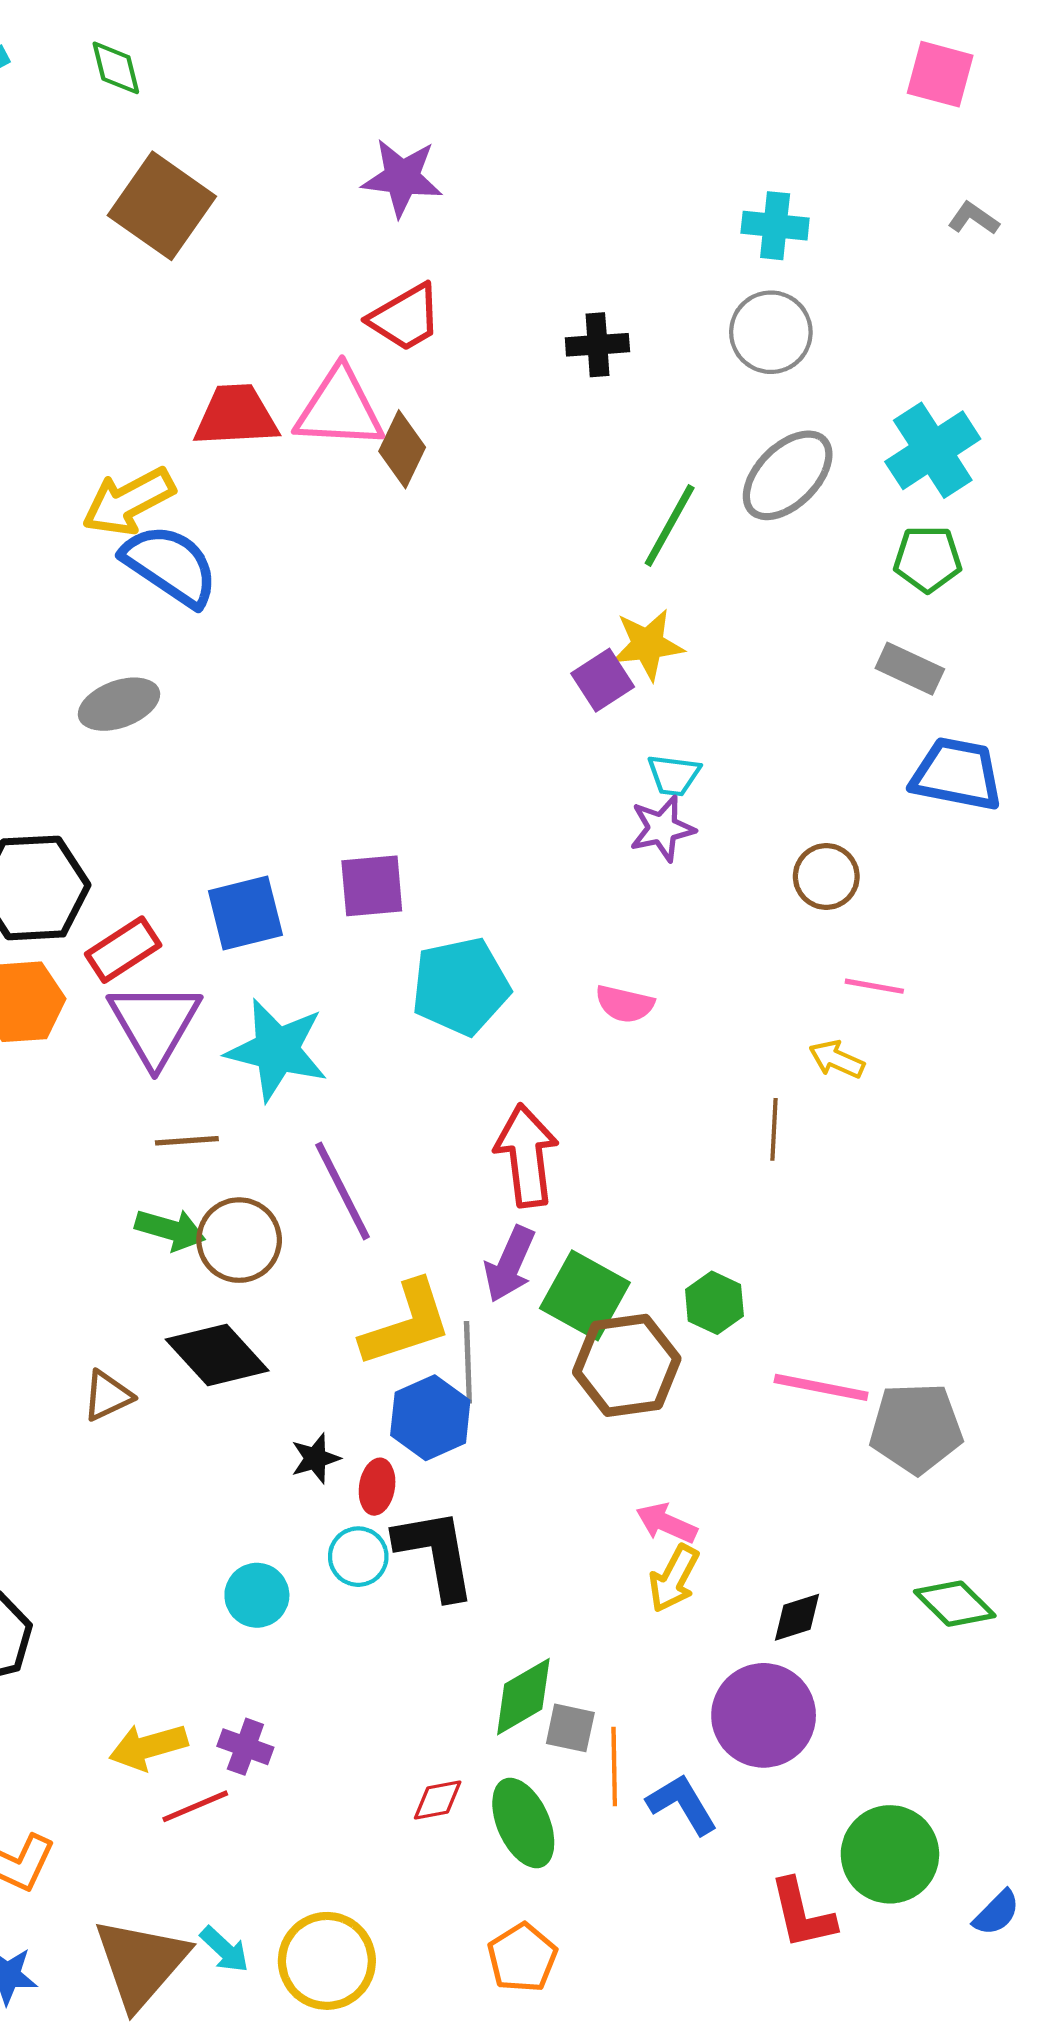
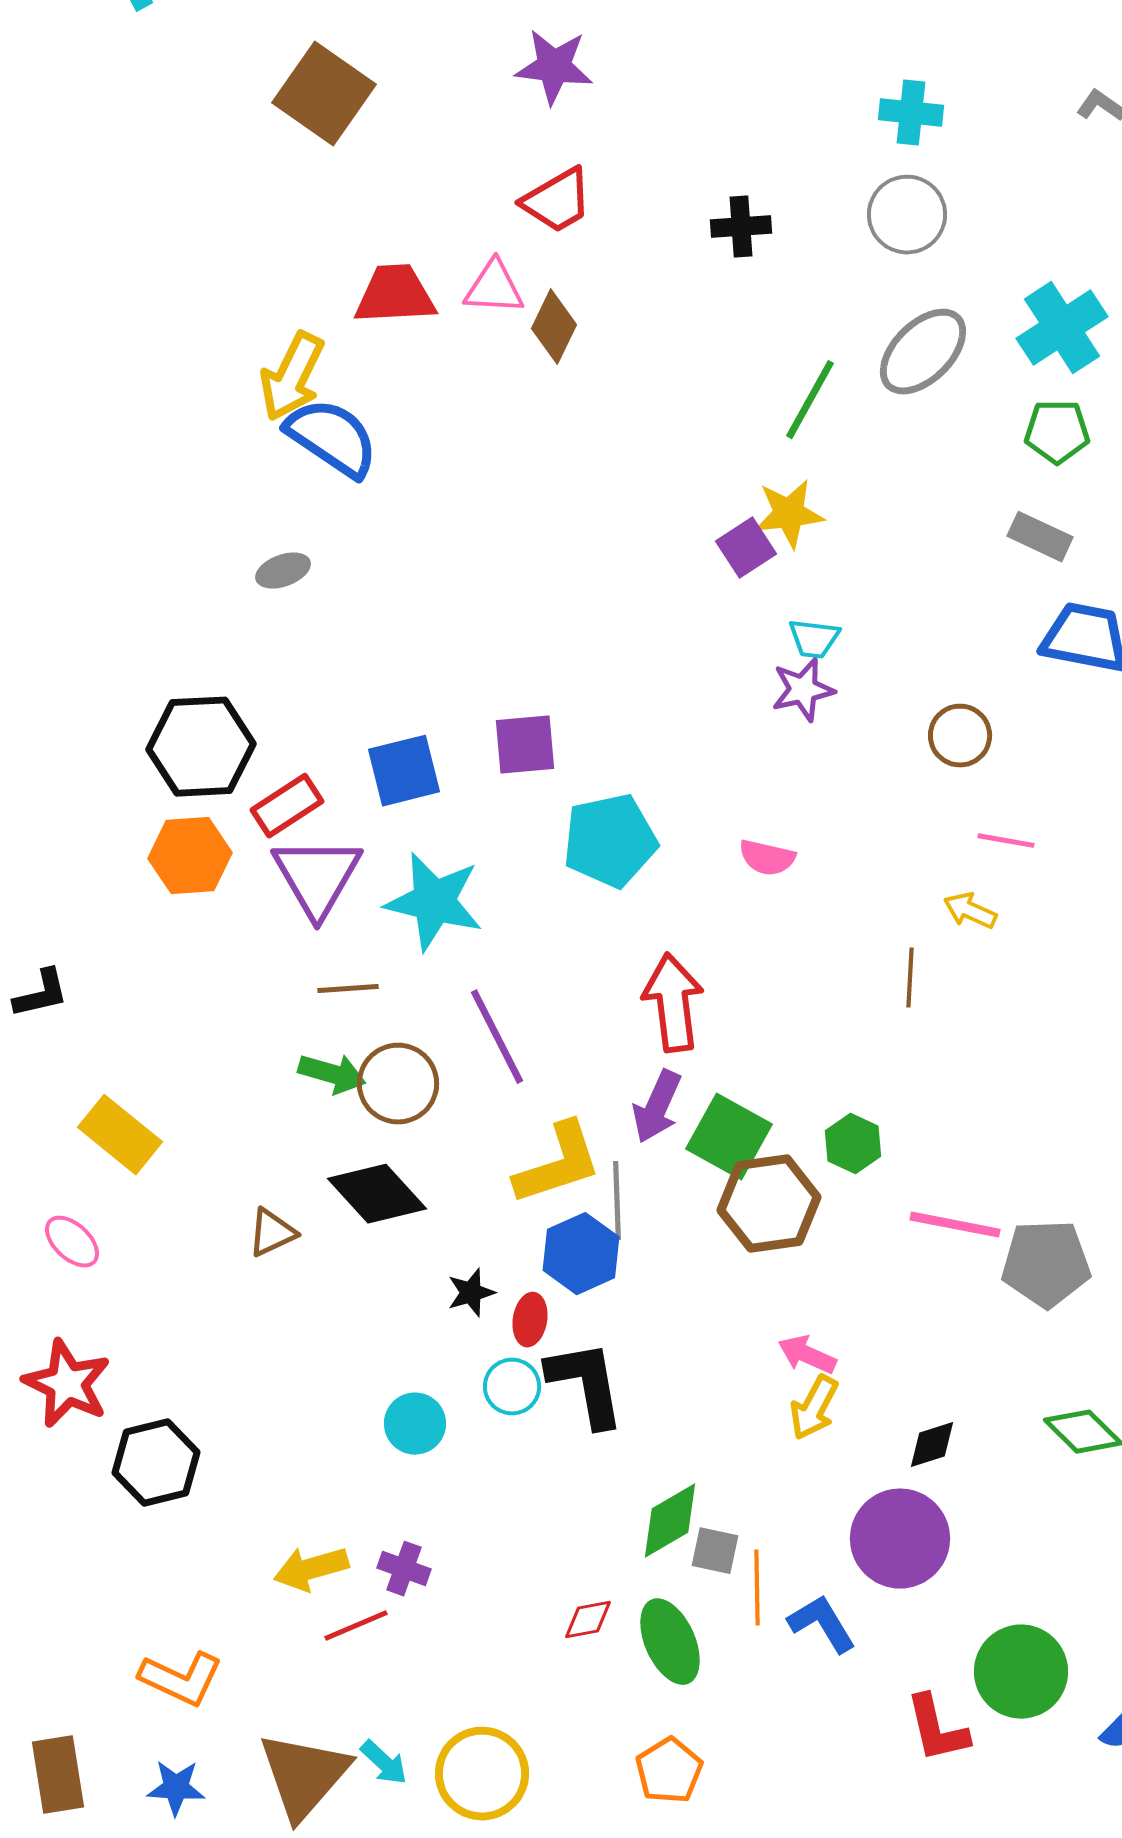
pink triangle: (339, 408) -> (494, 288), size x0.7
yellow arrow: (128, 501) -> (292, 377), turned -36
gray ellipse: (119, 704) -> (283, 571), size x0.7

